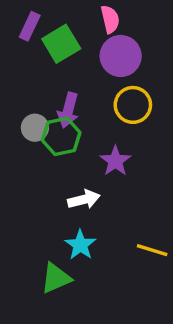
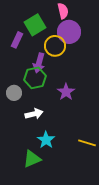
purple rectangle: (30, 26) -> (17, 40), moved
yellow circle: (133, 105) -> (55, 46), moved
gray circle: (35, 128) -> (14, 93), moved
white arrow: (84, 199) -> (34, 114), moved

